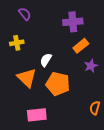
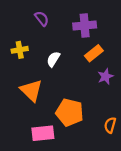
purple semicircle: (25, 14) -> (42, 19), moved
white semicircle: (46, 60) -> (53, 59), moved
orange pentagon: (58, 84) -> (70, 112), moved

